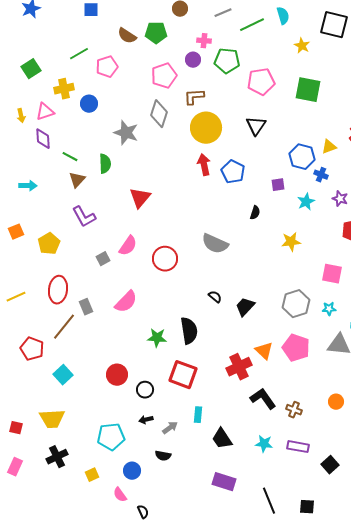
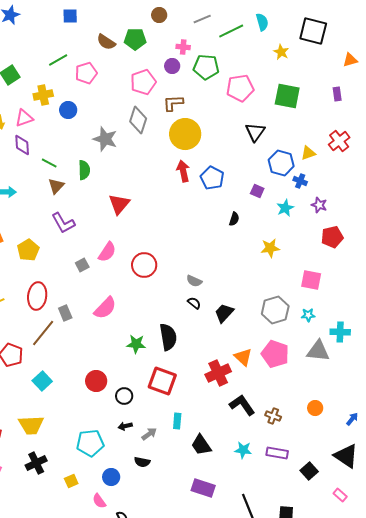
black triangle: (256, 126) -> (255, 132), moved
purple square: (278, 185) -> (257, 191), turned 32
gray semicircle: (215, 244) -> (194, 281), moved, size x0.6

